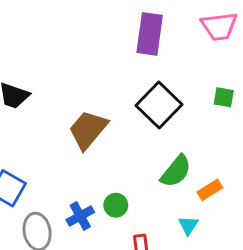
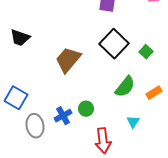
green square: (224, 97) -> (146, 52), moved, turned 32
orange rectangle: (210, 190) -> (154, 93), moved

